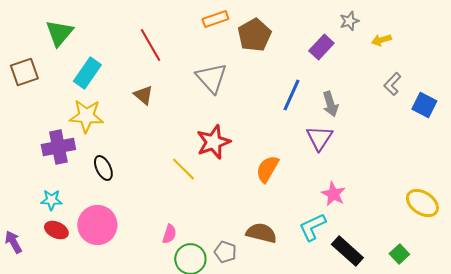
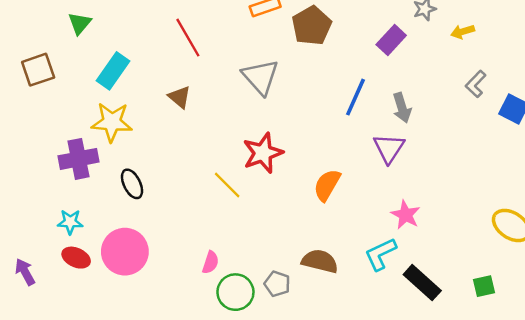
green triangle: (59, 33) -> (80, 23), size x0.7
green square: (399, 254) -> (484, 286), turned 30

